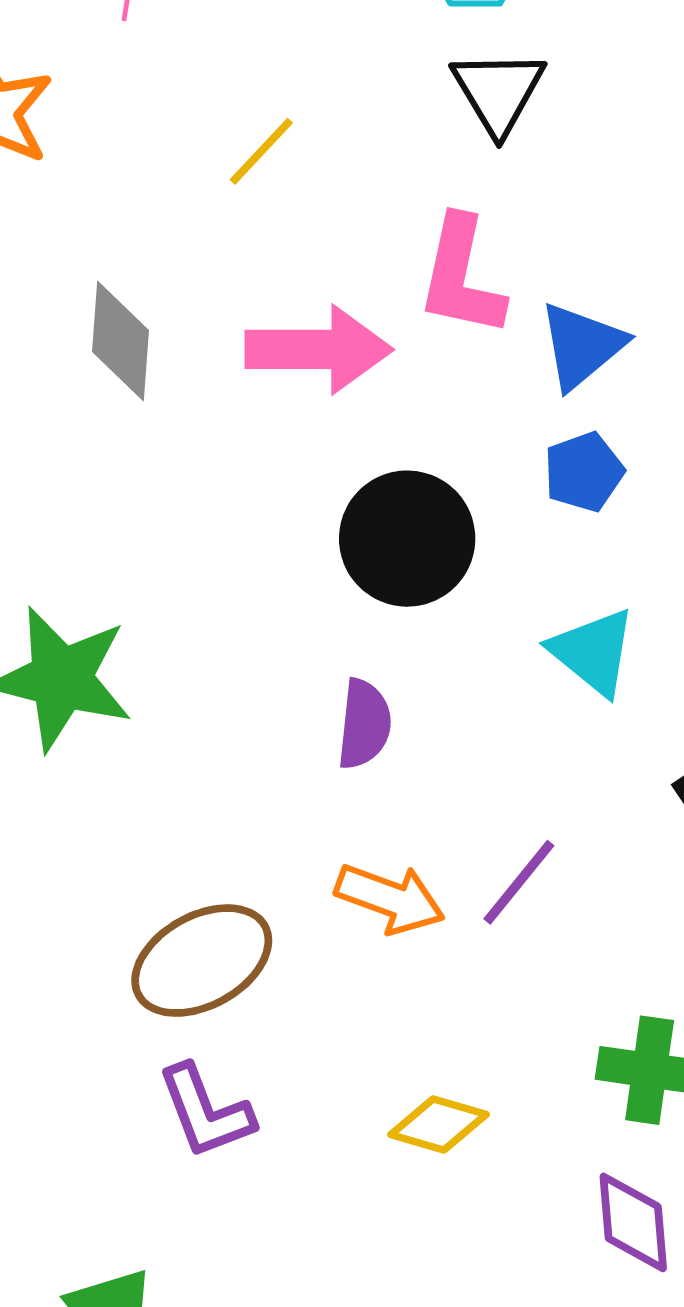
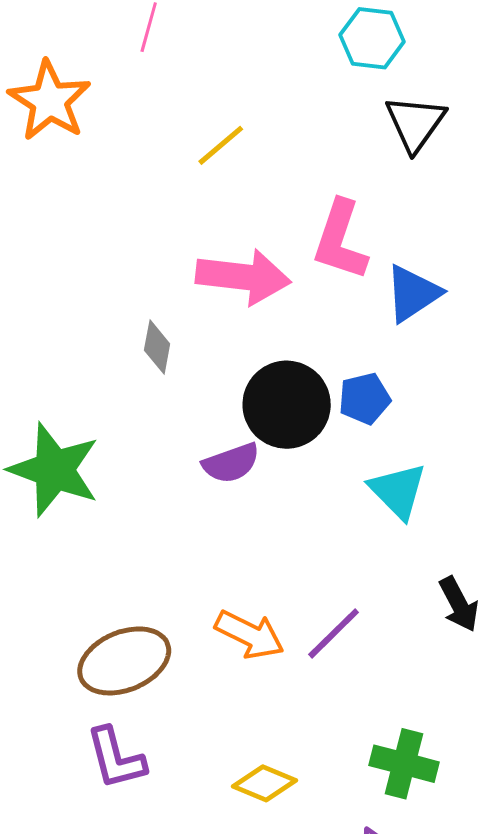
black triangle: (498, 92) -> (415, 123), moved
gray diamond: (120, 341) -> (157, 347), moved, size x0.7
blue pentagon: (584, 472) -> (364, 399), moved
purple semicircle: (364, 724) -> (231, 463), moved, turned 58

